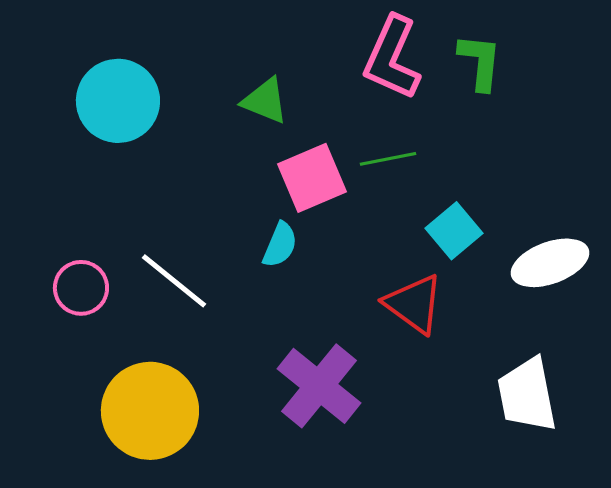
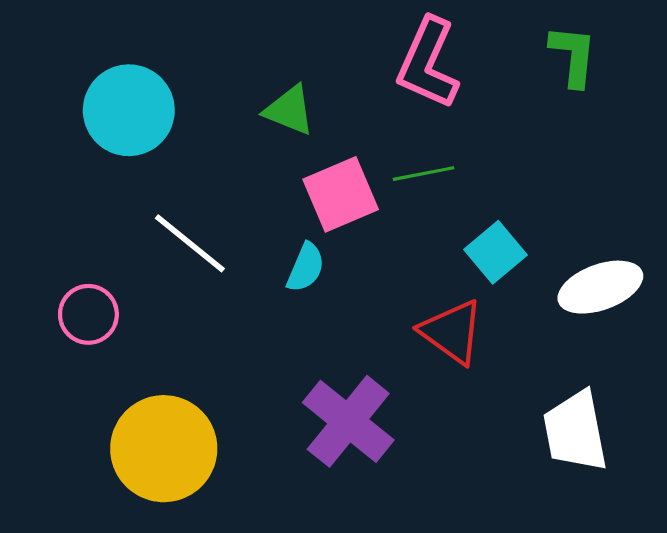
green L-shape: (480, 62) -> (573, 56), moved
white line: (174, 281) -> (190, 243), moved

